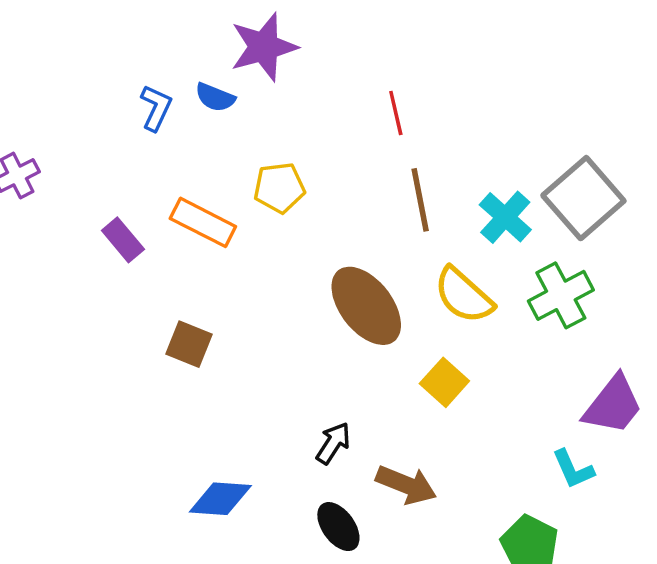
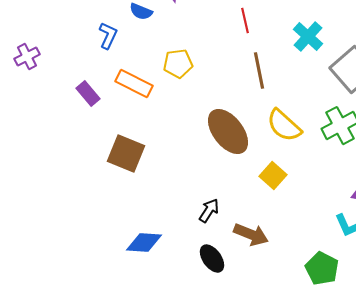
blue L-shape: (156, 108) -> (108, 36), moved
cyan cross: (505, 217) -> (308, 37), moved
brown square: (189, 344) -> (126, 154), size x1.4

